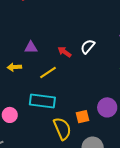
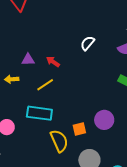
white semicircle: (88, 47) -> (88, 43), moved
red arrow: (65, 52) -> (53, 62), moved

